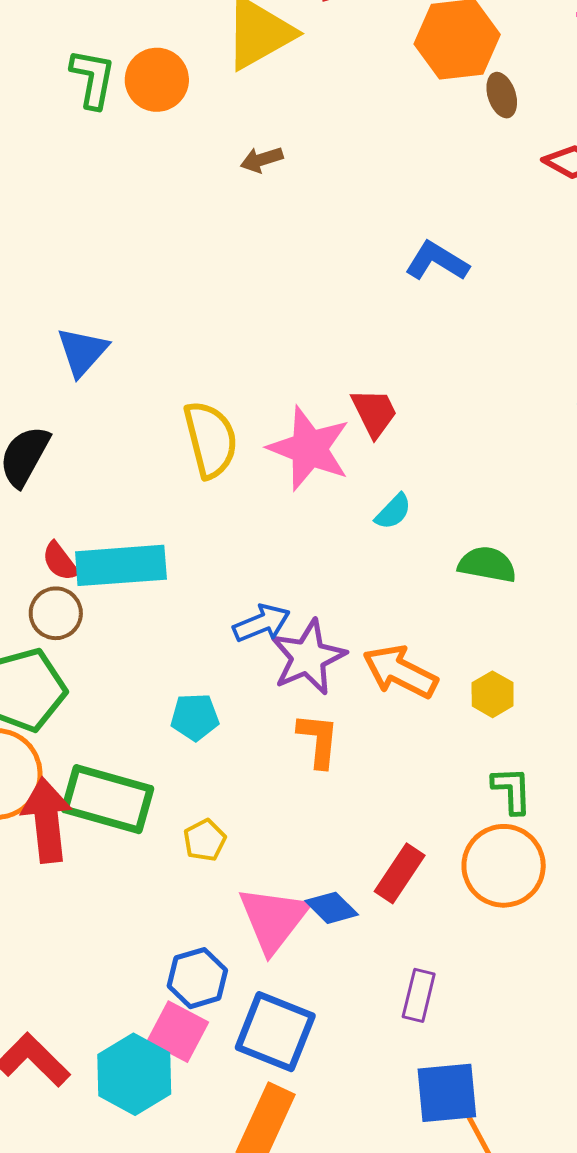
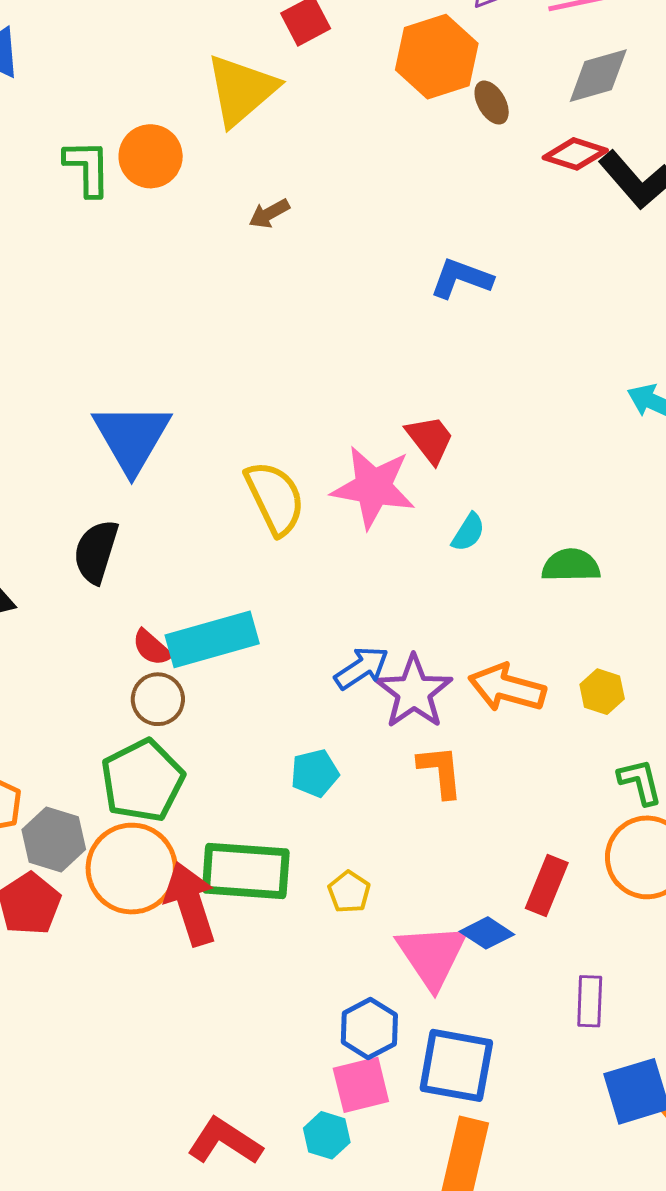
blue triangle: (82, 352) -> (132, 437), size x1.5
pink square: (178, 1032) -> (361, 1085), turned -30
cyan hexagon: (134, 1074) -> (327, 1135), size x0.6

